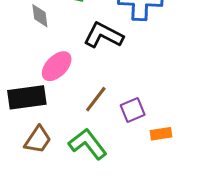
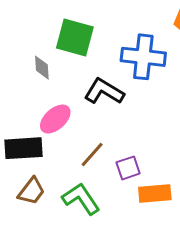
orange rectangle: (161, 134) -> (155, 194), size x1.5

